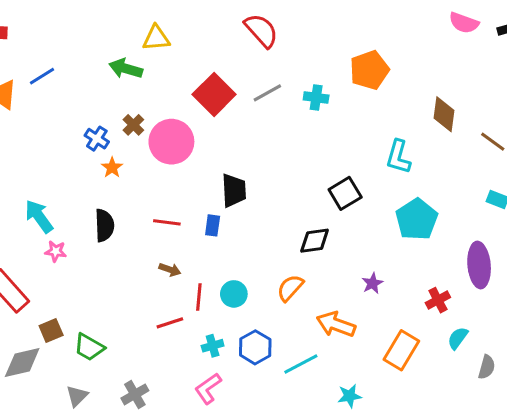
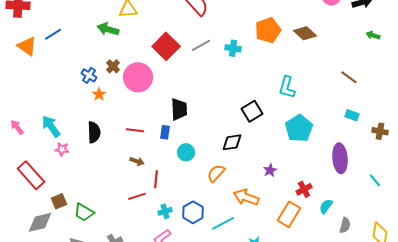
brown diamond: (444, 114) -> (305, 33), moved, turned -55
cyan circle: (234, 294) -> (186, 152), moved
red cross: (438, 300) -> (304, 189), moved

